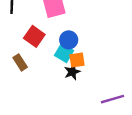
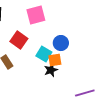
blue circle: (69, 40) -> (61, 43), moved

